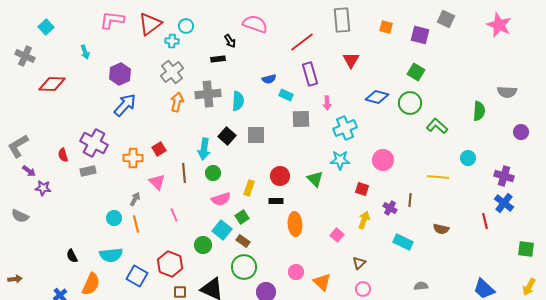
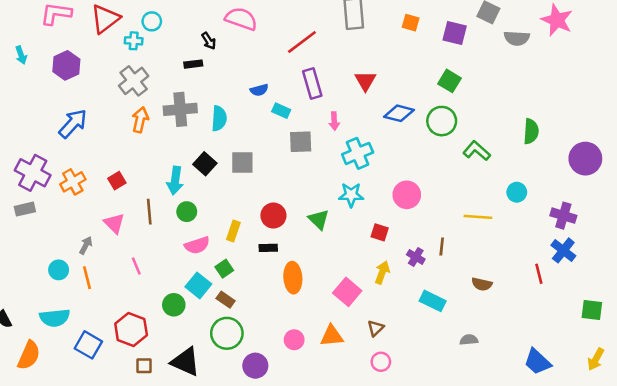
red triangle: (351, 60) -> (365, 81), moved
purple hexagon: (120, 74) -> (66, 65), moved
gray semicircle: (507, 92) -> (517, 38), moved
purple circle: (521, 132) -> (585, 159), size x1.6
orange cross: (133, 158) -> (73, 182), moved, turned -30
pink square: (337, 235) -> (347, 292), size x1.5
orange triangle: (322, 282) -> (332, 336), moved, turned -48
gray semicircle: (421, 286) -> (469, 340), moved

